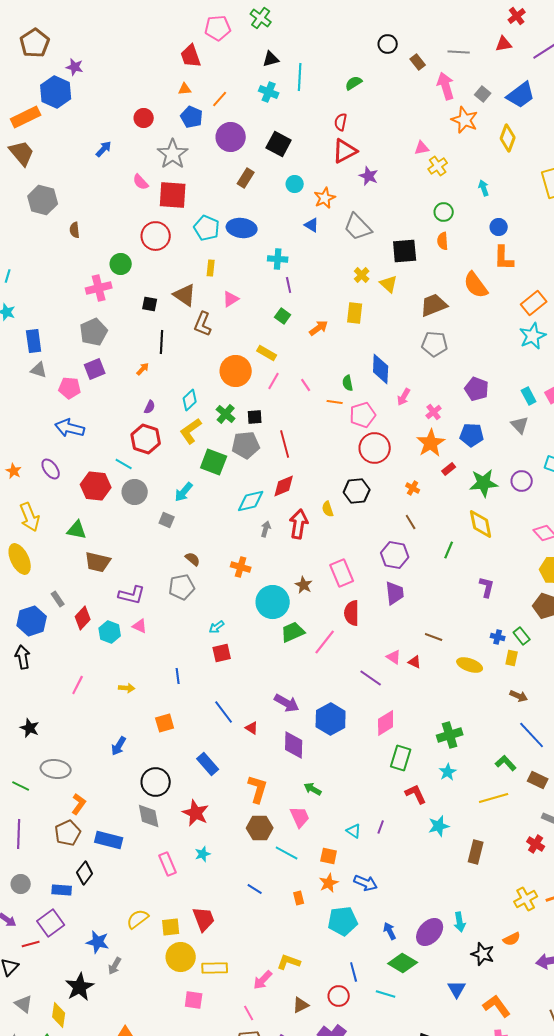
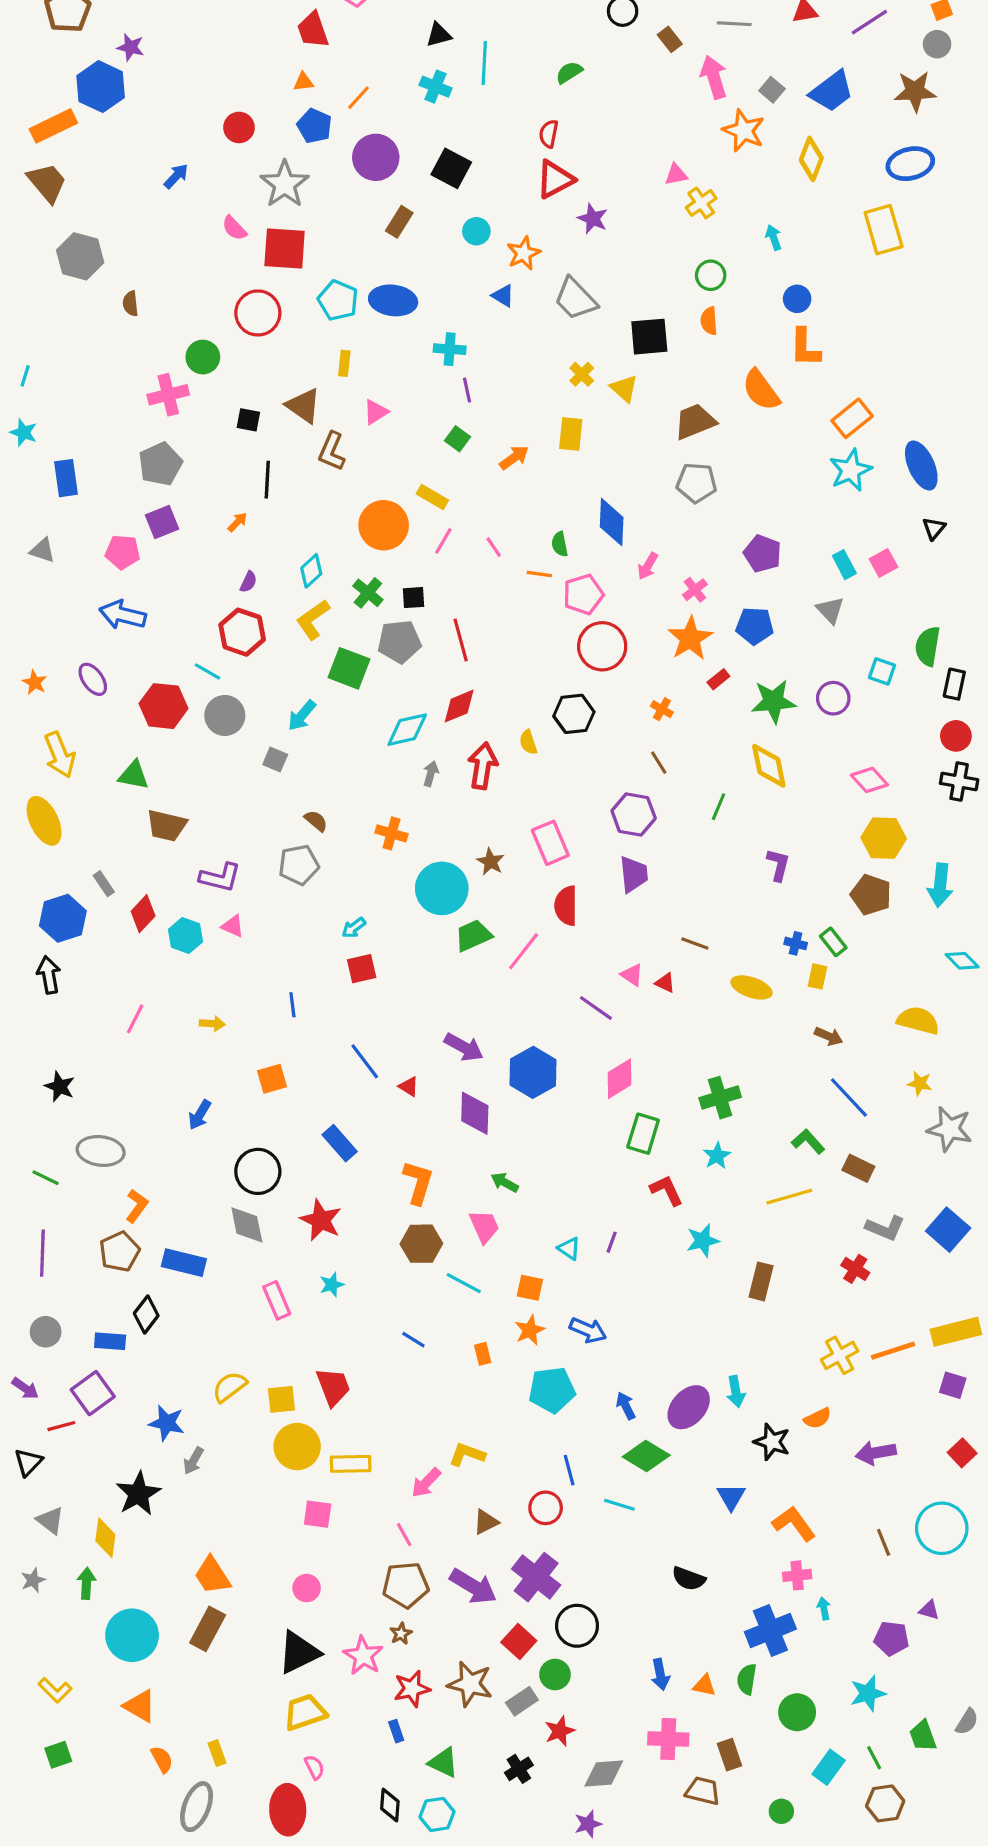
gray triangle: (39, 370) -> (42, 550), moved

